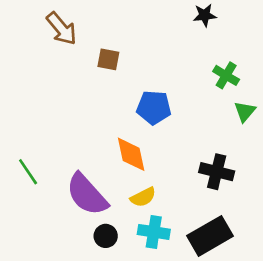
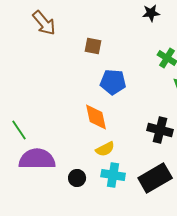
brown square: (108, 59) -> (93, 46), moved
purple semicircle: (87, 194) -> (37, 159), moved, turned 132

